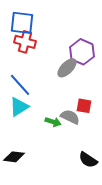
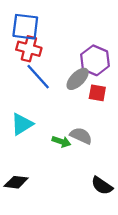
blue line: (20, 85) -> (38, 77), moved
red square: (84, 106) -> (97, 93), moved

